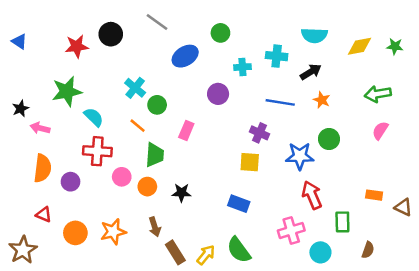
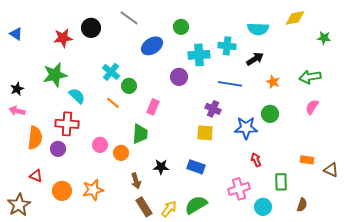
yellow diamond: (359, 46) -> (295, 18), moved
cyan cross: (242, 67) -> (199, 55), size x1.5
orange star: (322, 100) -> (273, 82), moved
pink arrow: (40, 128) -> (17, 111), moved
red cross: (97, 151) -> (67, 124), moved
green trapezoid: (155, 155) -> (140, 134), moved
black star: (181, 193) -> (161, 167), moved
red arrow: (312, 195) -> (256, 160), size x0.6
brown arrow: (155, 227) -> (136, 181), moved
green semicircle: (239, 250) -> (196, 205), turned 95

